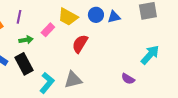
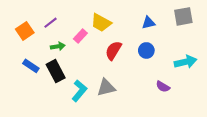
blue circle: (96, 15) -> (146, 50), moved
purple line: (19, 17) -> (50, 23), turned 40
cyan arrow: (150, 55) -> (185, 62), turned 35

